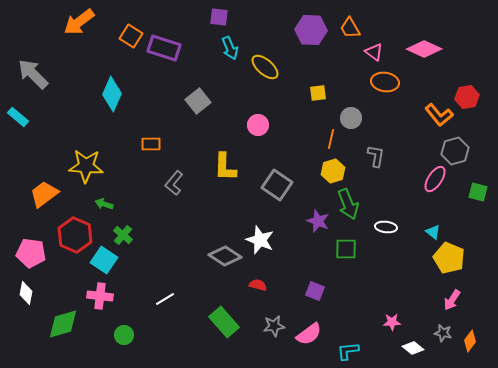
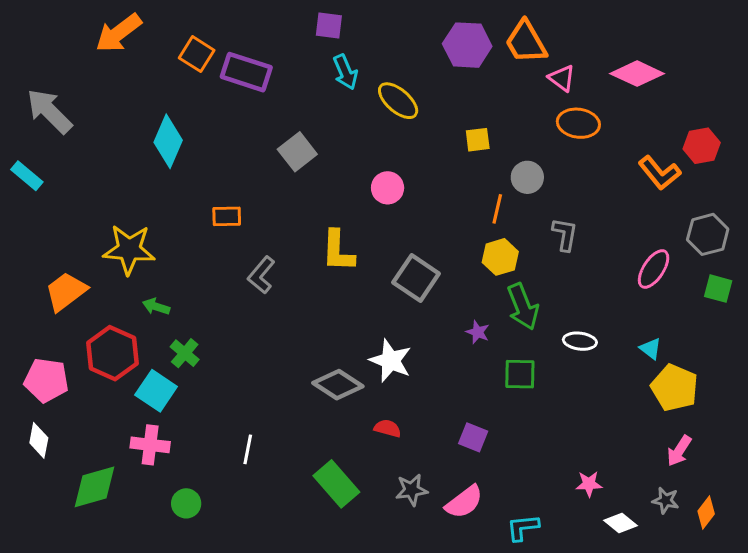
orange trapezoid: (350, 28) -> (526, 42), size x1.4
gray hexagon: (455, 151) -> (708, 234), moved
purple star: (318, 221) -> (478, 332), size x0.7
white line: (165, 299) -> (248, 449), turned -48

